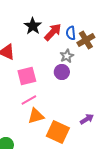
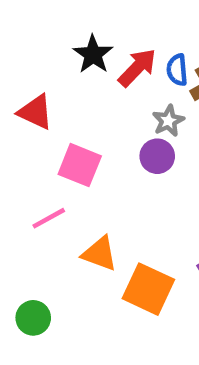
pink square: (27, 76) -> (80, 165), turned 36
pink line: (29, 100) -> (49, 218), moved
orange triangle: (36, 116) -> (100, 254), turned 36

